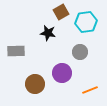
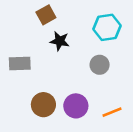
brown square: (61, 12) -> (46, 15), moved
purple circle: (62, 73) -> (76, 106), moved

